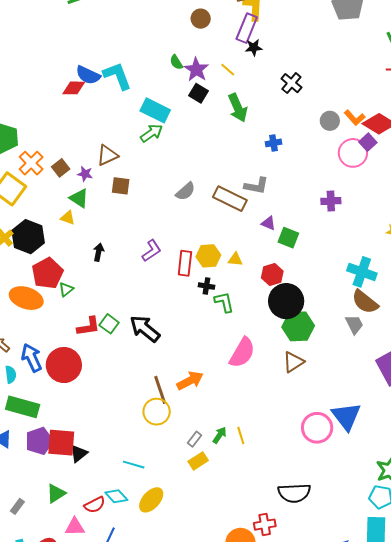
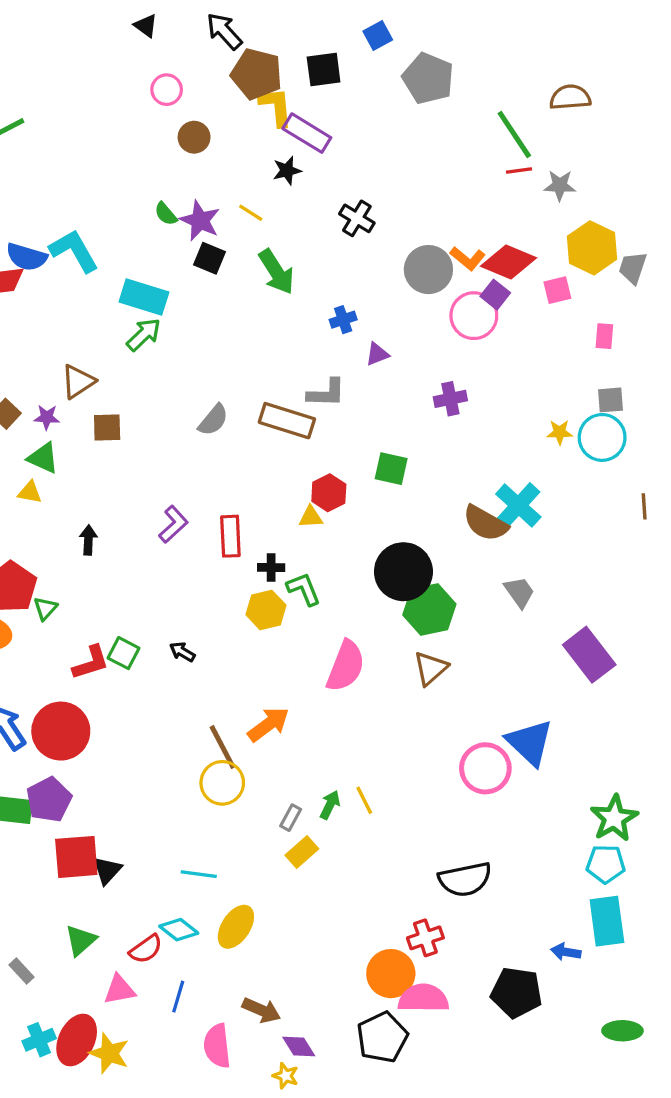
purple rectangle: (247, 28) -> (307, 133), moved, turned -72
gray circle: (330, 121) -> (428, 270), size x1.5
purple triangle: (268, 223) -> (377, 354), moved, turned -35
yellow hexagon: (208, 256) -> (266, 610), moved
cyan cross: (362, 272) -> (518, 505), turned 32
red hexagon: (272, 274) -> (329, 493), moved
brown semicircle: (365, 302) -> (485, 523), moved
black arrow: (145, 329) -> (182, 652), size x0.5
purple pentagon: (39, 441) -> (49, 800), moved
gray rectangle: (17, 506) -> (22, 971), turned -70

